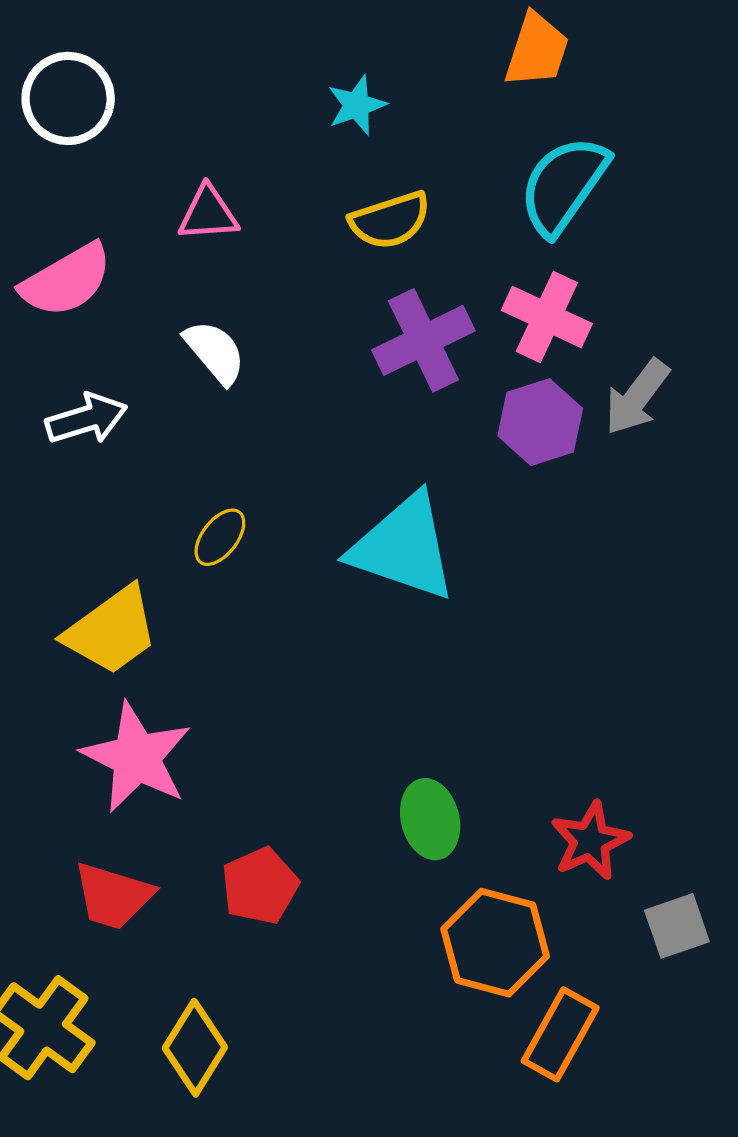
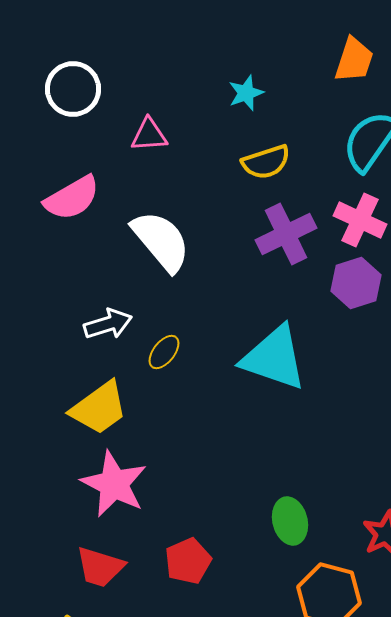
pink triangle: (208, 214) -> (149, 135), moved
white semicircle: (215, 352) -> (161, 241), size x1.6
white arrow: (86, 419) -> (108, 324), moved

